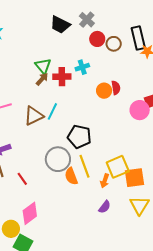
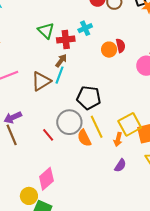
brown arrow: (42, 79) -> (61, 61), moved
red line: (22, 179) -> (48, 135), moved

